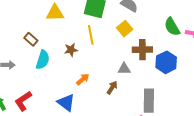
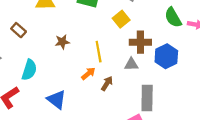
yellow line: (91, 35) -> (99, 52), moved
cyan semicircle: (43, 60) -> (29, 70), moved
gray triangle: (124, 69) -> (131, 64), moved
orange arrow: (83, 79) -> (88, 74), moved

